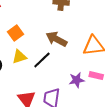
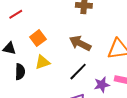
black line: (42, 60) -> (78, 72), moved

